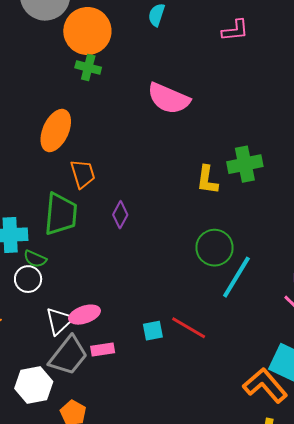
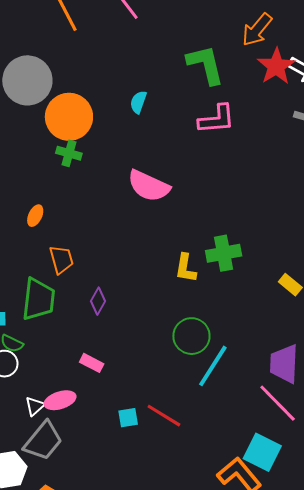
pink L-shape: (235, 30) -> (217, 119), size x1.4
orange ellipse: (56, 130) -> (35, 216), size x0.5
white triangle: (59, 321) -> (35, 406), size x0.7
pink rectangle: (103, 350) -> (92, 363), moved, turned 35

